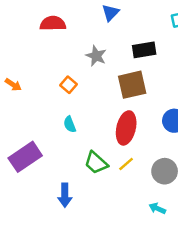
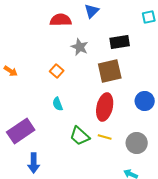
red semicircle: (53, 23) -> (61, 20), moved
yellow line: (126, 164) -> (105, 137), turned 56
blue arrow: (65, 195) -> (34, 163), moved

